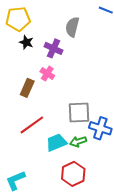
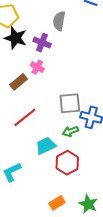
black star: (26, 42) -> (16, 38), size x1.6
brown rectangle: (27, 88) -> (19, 82), turned 30
cyan trapezoid: (56, 142) -> (46, 146), moved

